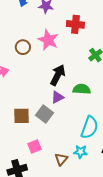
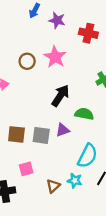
red cross: (75, 24) -> (88, 33), moved
purple triangle: (57, 97) -> (63, 130), moved
gray square: (44, 114) -> (41, 135), turned -36

